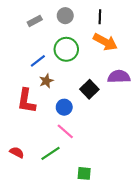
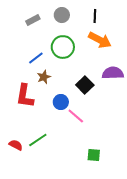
pink line: (65, 131) -> (76, 116), moved
green line: (50, 153) -> (38, 140), moved
green square: (84, 173) -> (94, 155), moved

